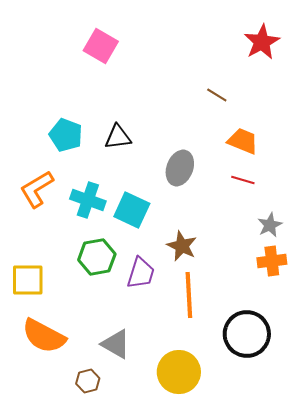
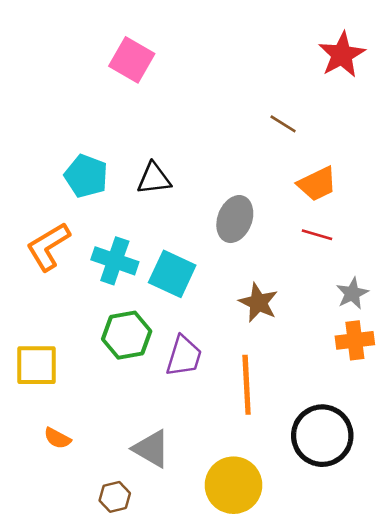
orange trapezoid: (243, 141) -> (317, 184), turned 132
brown star: (182, 246) -> (258, 303), moved
orange semicircle: (44, 336) -> (57, 438), size x0.5

